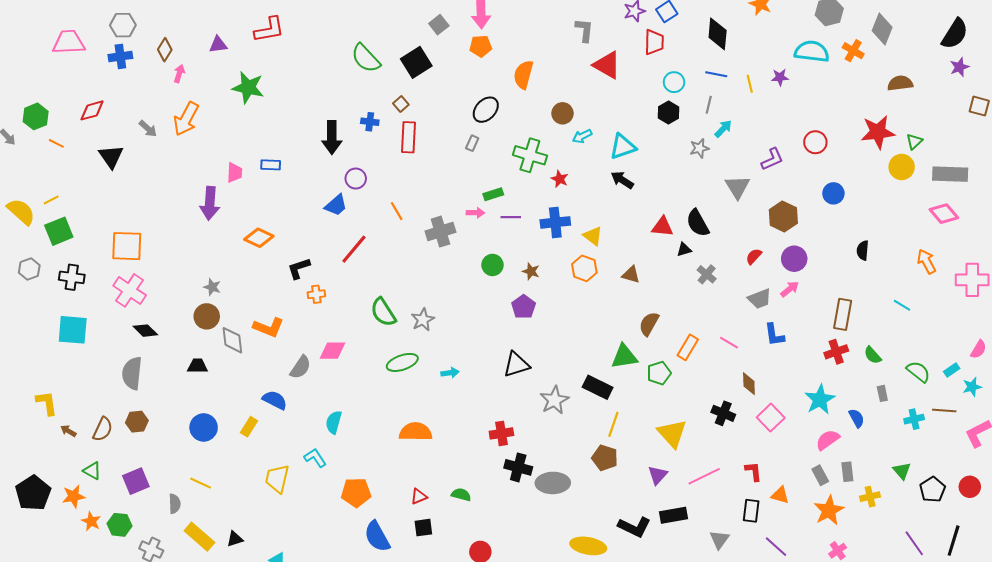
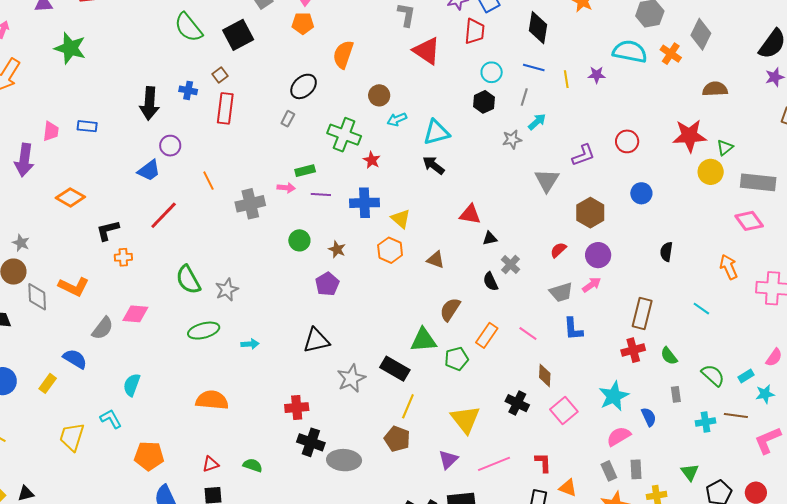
black semicircle: (698, 223) -> (491, 282), moved, size x0.7

